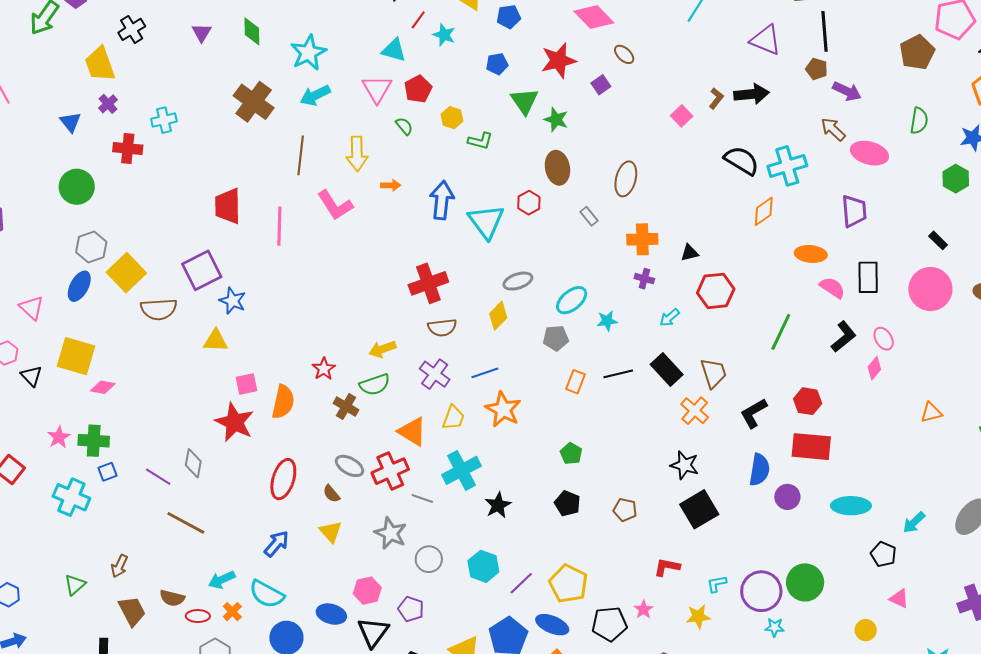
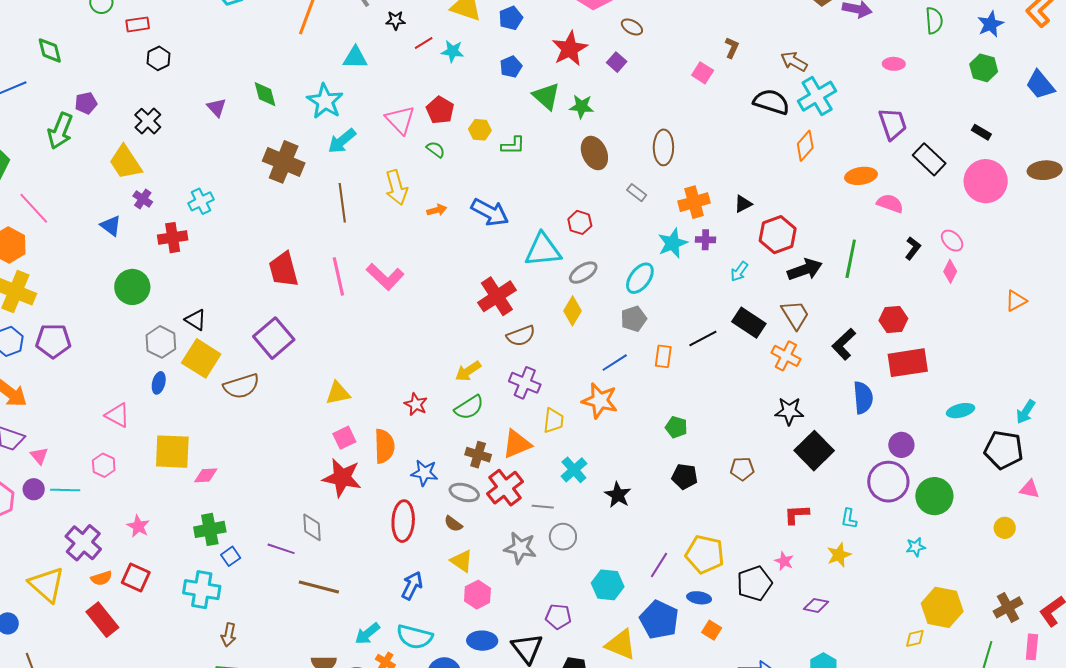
red line: (418, 20) -> (424, 43), turned 36
cyan triangle: (394, 50) -> (355, 58), moved
black arrow: (752, 94) -> (805, 270), moved
brown arrow: (833, 129) -> (794, 61), moved
pink ellipse: (869, 153) -> (894, 64), size x0.6
blue arrow: (442, 200) -> (490, 212), turned 126
red hexagon: (529, 203) -> (580, 222), moved
pink L-shape: (335, 205) -> (385, 277), moved
cyan triangle: (486, 222) -> (543, 250), moved, turned -45
black rectangle: (868, 277) -> (929, 159), moved, turned -32
blue ellipse: (79, 286) -> (159, 383), size x0.7
blue star: (233, 301) -> (424, 473), moved
cyan star: (607, 321) -> (673, 243), moved, size x1.4
black L-shape: (844, 337) -> (913, 248), size x0.7
yellow triangle: (216, 341) -> (338, 393), moved
blue line: (485, 373) -> (615, 363), moved
black triangle: (31, 376) -> (196, 320), moved
brown cross: (346, 407) -> (478, 455), moved
orange triangle: (412, 432) -> (517, 444), turned -40
pink star: (59, 437) -> (138, 526), moved
cyan cross: (462, 470) -> (574, 470), size x0.7
purple circle: (787, 497) -> (901, 445), moved
cyan ellipse: (851, 506) -> (961, 411), size x0.7
black pentagon: (883, 554) -> (1004, 450), size x1.5
gray circle: (429, 559) -> (563, 537), moved
brown arrow: (119, 566) -> (229, 635), moved
cyan hexagon: (483, 566) -> (608, 585), moved
cyan L-shape: (717, 584) -> (849, 519), turned -55
pink hexagon: (367, 591) -> (477, 595), moved
purple circle: (761, 591) -> (888, 482), moved
blue ellipse: (552, 625) -> (699, 598), size x0.7

